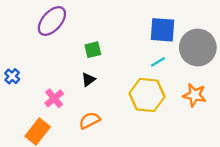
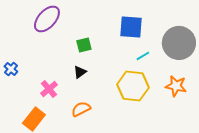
blue square: (162, 30) -> (131, 27), moved

